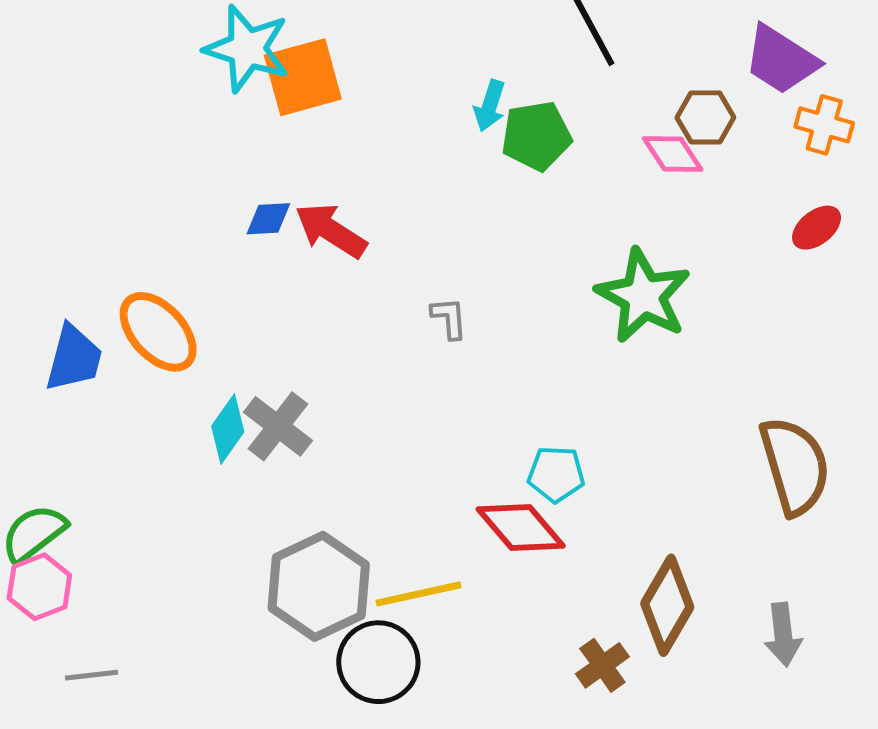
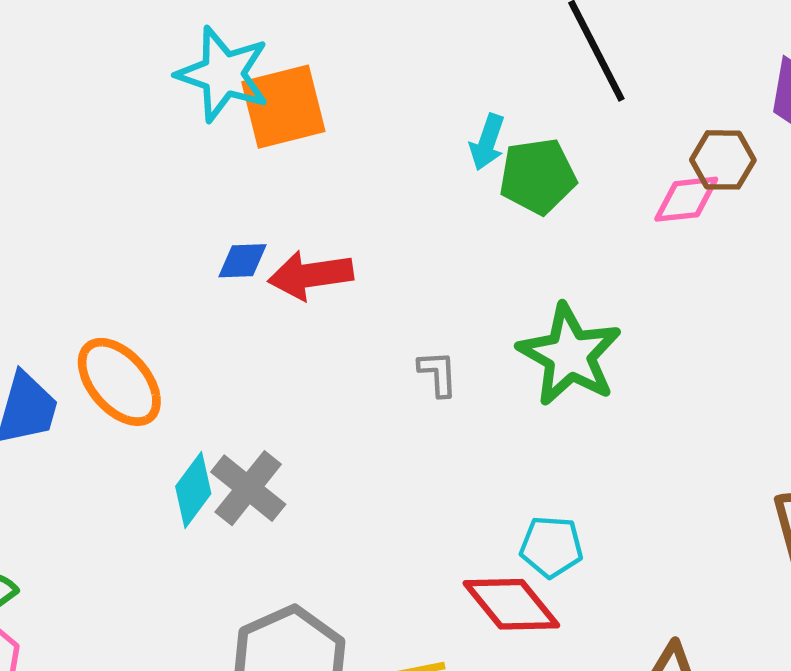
pink diamond: (673, 154) -> (686, 199), turned -64
red arrow: (331, 231) -> (311, 275), turned -42
green star: (643, 296) -> (570, 355), moved

